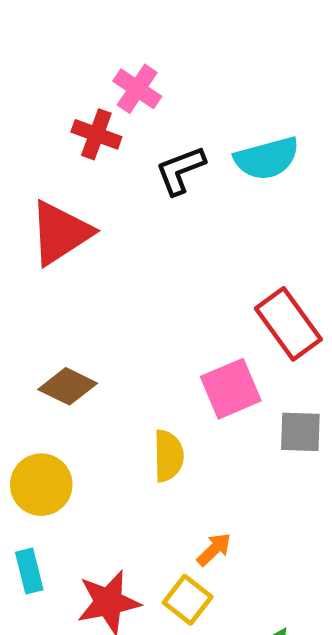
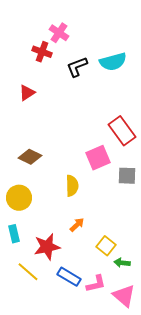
red triangle: (60, 233) -> (27, 93), size x0.6
orange arrow: (214, 549) -> (77, 225), moved
yellow square: (188, 600) -> (106, 246), moved

